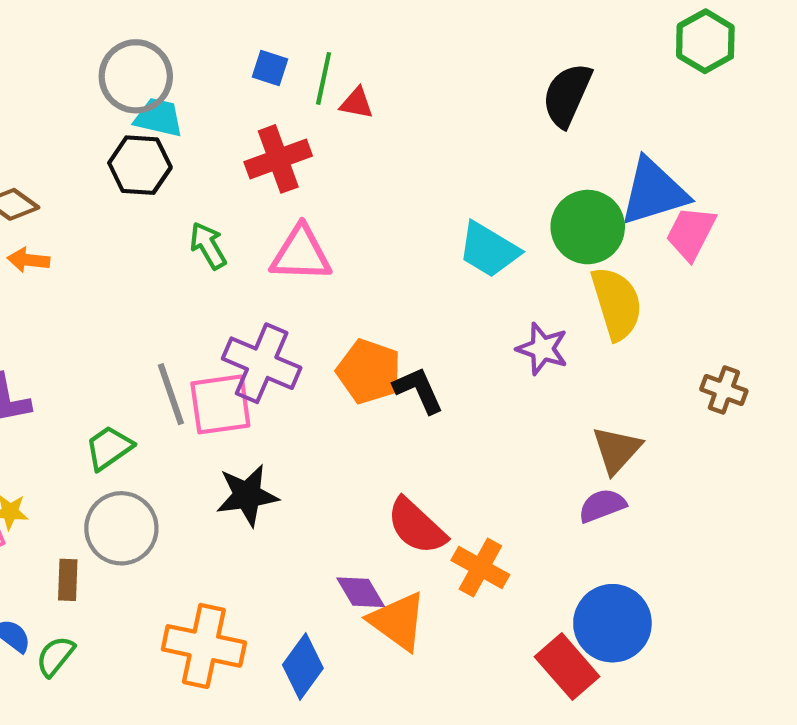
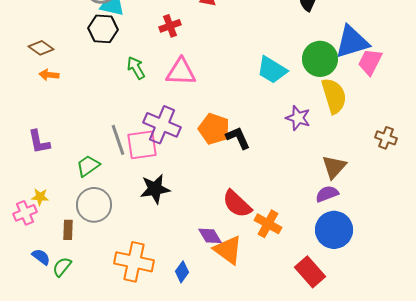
red cross: (278, 159) -> (170, 26), size x0.7
blue circle: (612, 623) -> (334, 230), moved
blue diamond: (303, 667) -> (182, 272), size x0.7

